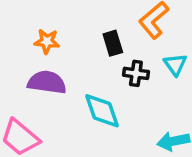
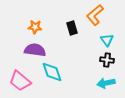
black cross: (136, 73) -> (107, 60), moved
cyan diamond: (102, 111) -> (52, 72), moved

